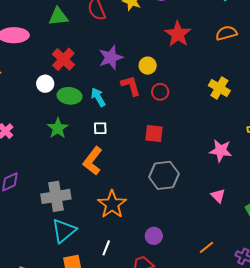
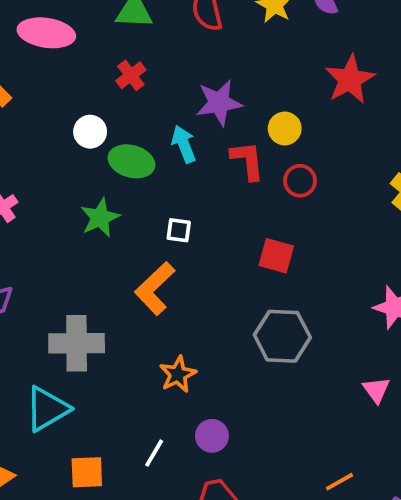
red cross: (63, 59) -> (131, 75), moved, size x0.7
cyan arrow: (98, 97) -> (184, 144), moved
orange star: (112, 204) -> (178, 374), size x0.7
cyan triangle: (64, 231) -> (47, 409), moved
purple circle: (154, 236) -> (212, 436), moved

